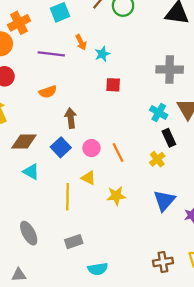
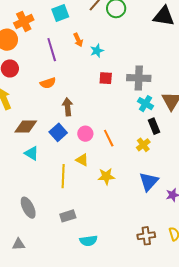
purple line: (51, 54) -> (52, 50), turned 65
gray cross: (170, 70) -> (139, 78), moved

